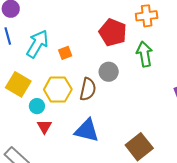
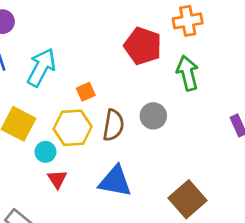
orange square: (65, 53) -> (86, 92), moved
gray circle: (109, 72) -> (153, 116), moved

